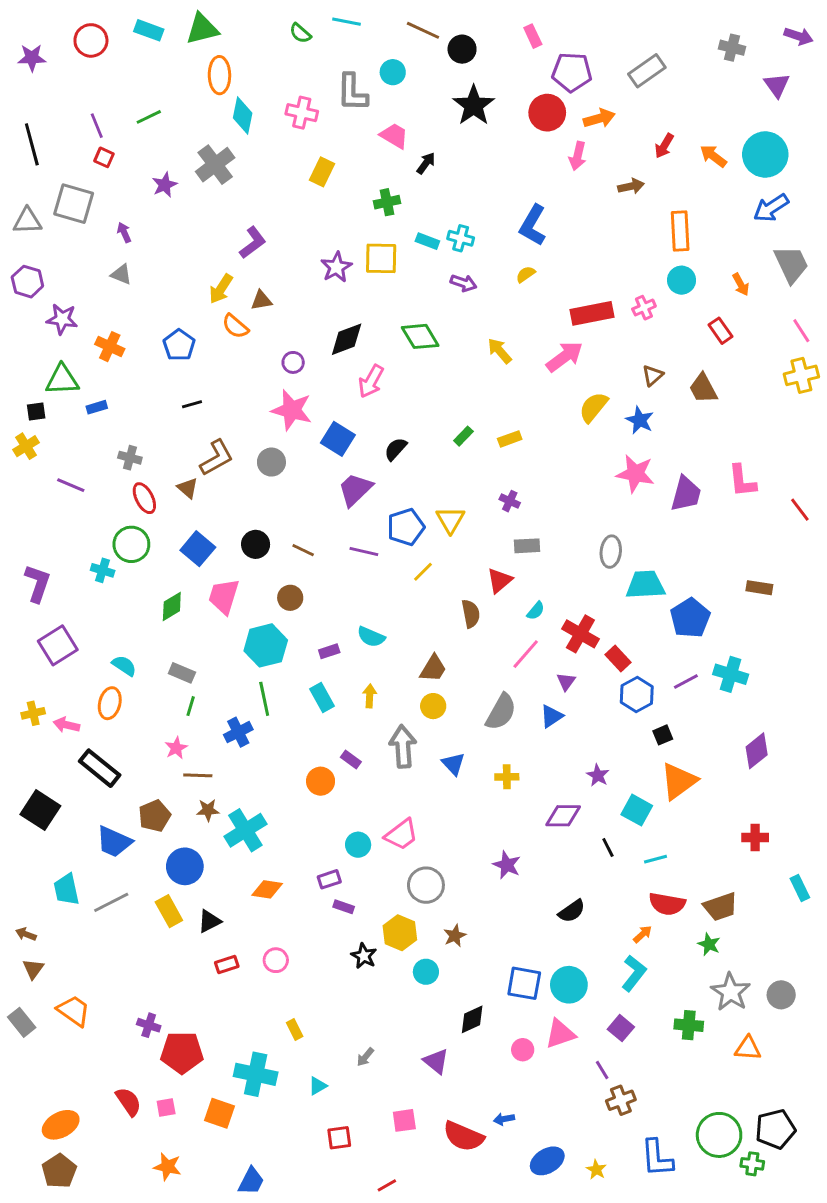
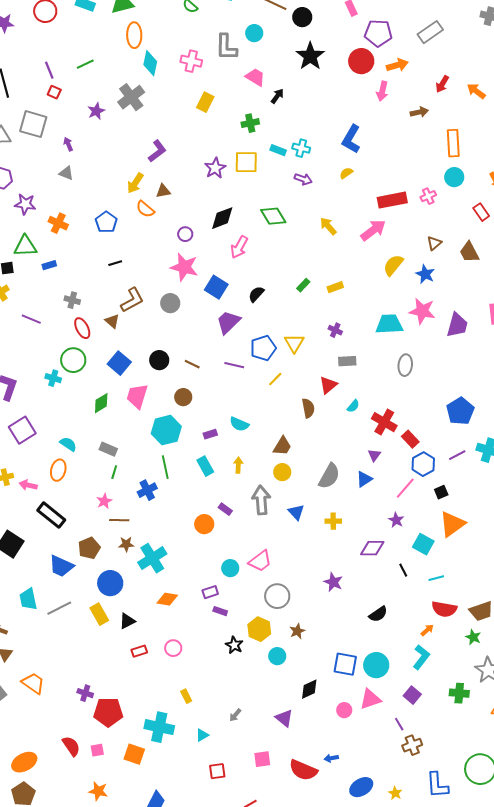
cyan trapezoid: (645, 585) -> (389, 324), moved
pink line: (526, 654) -> (405, 488), moved

